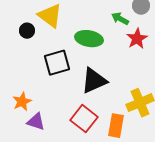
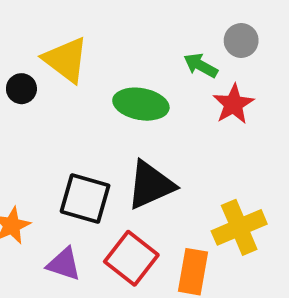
black square: (57, 63) -> (85, 199), moved, turned 32
purple triangle: (36, 122) -> (64, 264), moved

